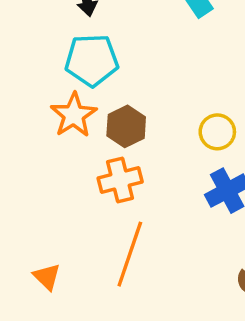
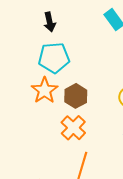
orange cross: (120, 180) -> (73, 128), turned -30

